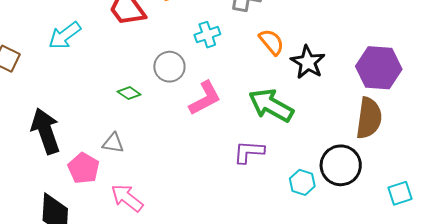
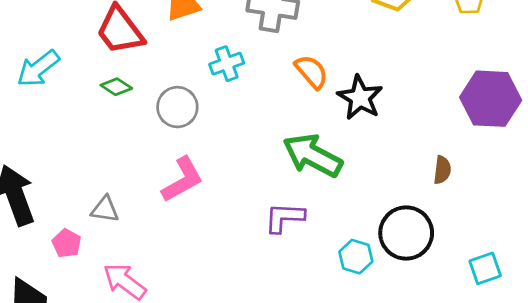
purple hexagon: (379, 68) -> (491, 99), moved
green diamond: (129, 93) -> (116, 87), moved
pink L-shape: (205, 98) -> (182, 180), moved
brown semicircle: (369, 118) -> (442, 170), size x0.5
pink pentagon: (84, 168) -> (67, 243), size x0.7

